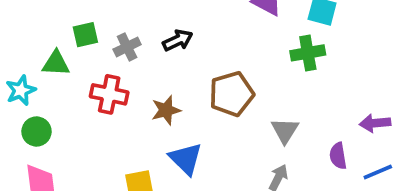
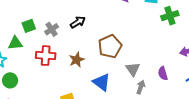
green cross: (308, 53) -> (170, 16), moved
gray triangle: (285, 130) -> (133, 69), moved
purple semicircle: (338, 156) -> (163, 73), moved
blue triangle: (186, 159) -> (101, 82), moved

